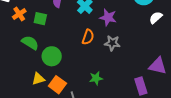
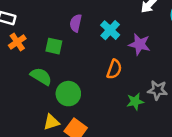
orange cross: (19, 14) -> (17, 42), moved
gray star: (112, 43) -> (158, 90), moved
green star: (96, 78) -> (135, 102), moved

